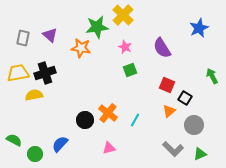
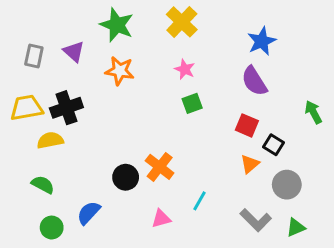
green star: (97, 27) -> (117, 25), moved, turned 30
blue star: (199, 28) -> (262, 41), moved
purple semicircle: (162, 48) -> (254, 81), moved
cyan line: (135, 120) -> (200, 201), moved
green semicircle: (14, 140) -> (43, 185), moved

